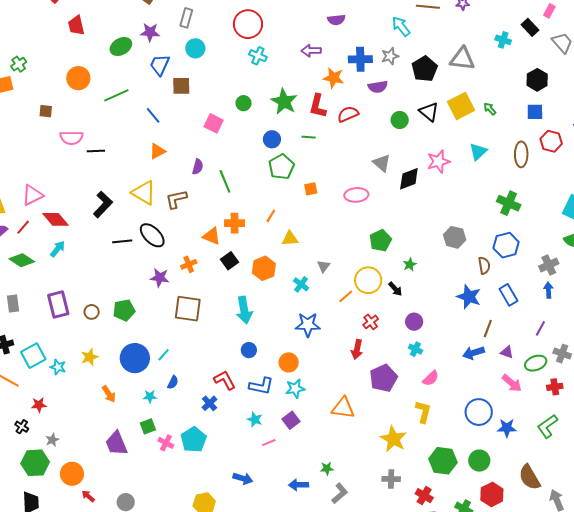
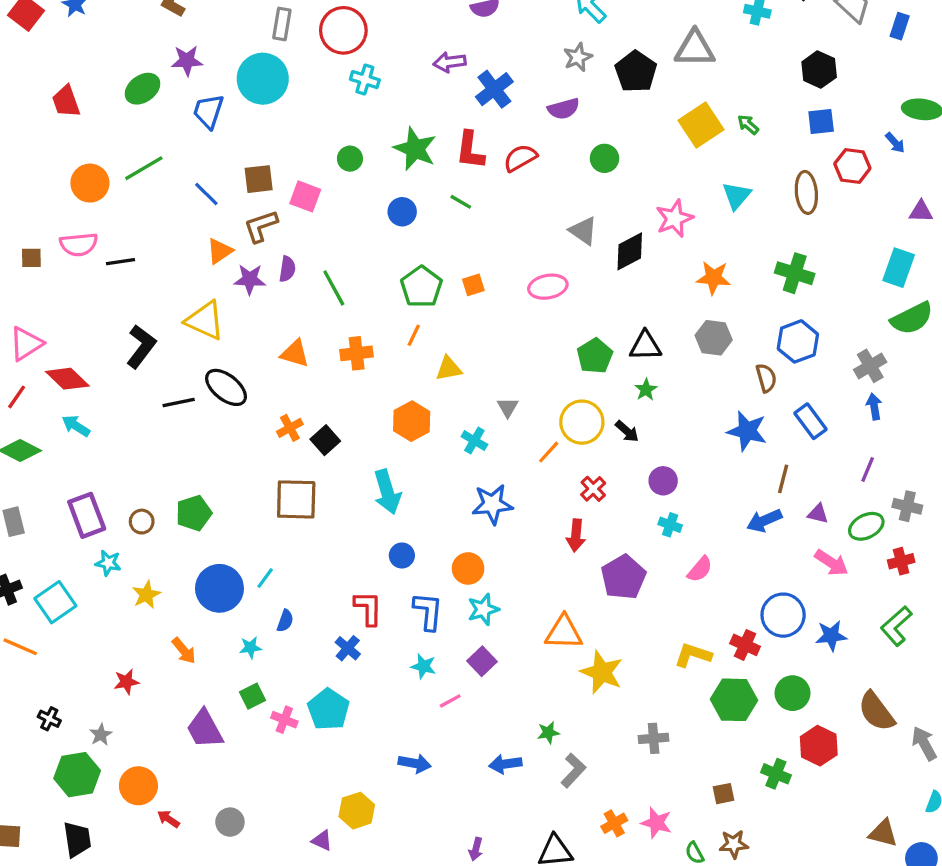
gray rectangle: (186, 18) -> (282, 24), moved
red trapezoid: (76, 25) -> (66, 101), moved
cyan circle: (195, 48) -> (263, 79), size x1.6
blue cross: (360, 59) -> (494, 89), moved, turned -30
orange circle: (78, 78) -> (90, 183), moved
orange star: (334, 78) -> (713, 278), moved
brown square: (181, 86) -> (259, 179), moved
brown square: (46, 111) -> (31, 258), moved
black triangle: (429, 112) -> (645, 346), moved, turned -35
green line: (309, 137) -> (461, 202), turned 32
green pentagon: (281, 167) -> (421, 287), moved
brown L-shape: (176, 199) -> (261, 226), moved
orange triangle: (212, 236) -> (295, 353), moved
cyan arrow: (58, 249) -> (76, 426), turned -90
black square: (230, 261) -> (325, 440), moved
purple star: (160, 278) -> (250, 279), moved
cyan star: (58, 367) -> (108, 563), moved
red L-shape: (225, 380) -> (368, 608), turned 35
blue L-shape: (261, 386) -> (428, 611), turned -90
red star: (39, 405) -> (126, 682), moved
yellow L-shape: (423, 412) -> (693, 655), moved, turned -80
yellow star: (393, 439) -> (602, 672), moved
red cross: (424, 496) -> (745, 645), moved

